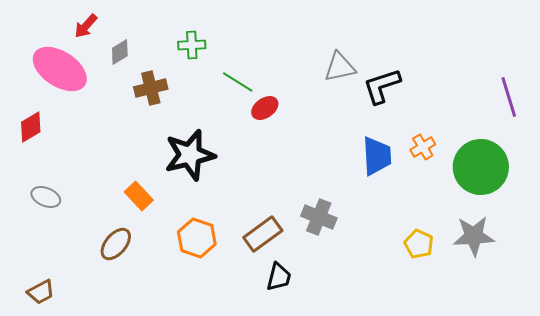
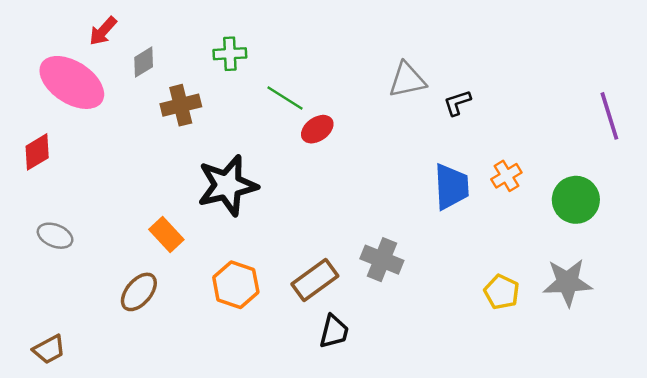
black L-shape: (382, 86) -> (457, 103), size x0.6
green circle: (481, 167) -> (576, 200), size x0.7

